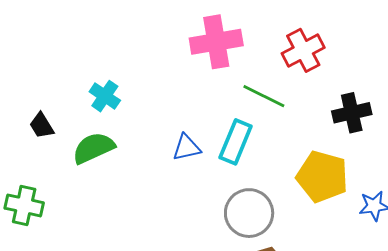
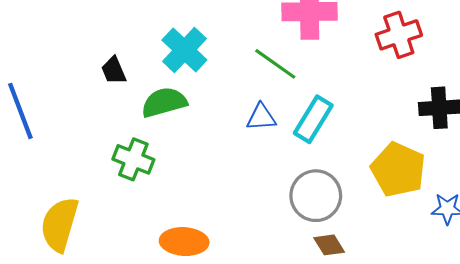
cyan cross: (105, 96) -> (184, 50), size x1.4
green line: (264, 96) -> (275, 64), moved
green cross: (24, 205) -> (133, 159), moved

